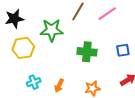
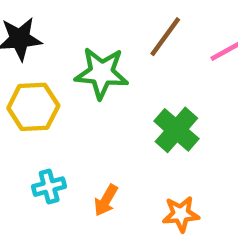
green cross: (87, 52) -> (176, 130), turned 30

